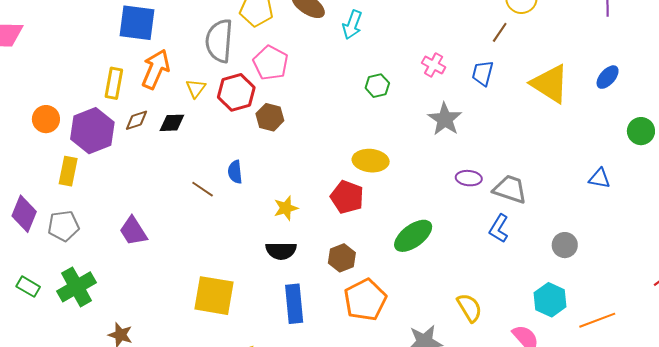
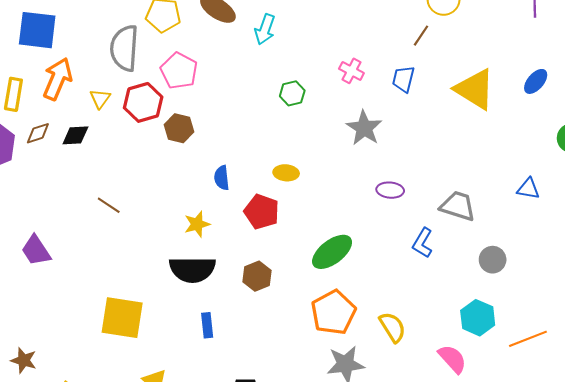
yellow ellipse: (371, 161) -> (286, 173), size x0.7
blue semicircle: (235, 172) -> (222, 178), moved
gray trapezoid: (510, 189) -> (458, 206), moved
black semicircle: (281, 251) -> (192, 269), size x1.4
orange pentagon: (365, 300) -> (333, 312), moved
blue rectangle: (294, 304) -> (207, 325), size x0.6

